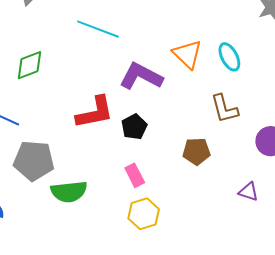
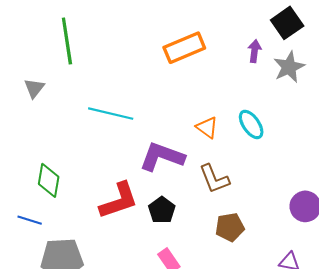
orange triangle: (187, 54) -> (207, 127), size x0.7
green diamond: (29, 65) -> (49, 180), moved, turned -52
brown L-shape: (224, 109) -> (214, 179), moved

